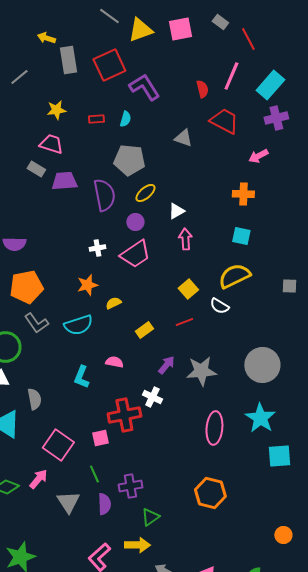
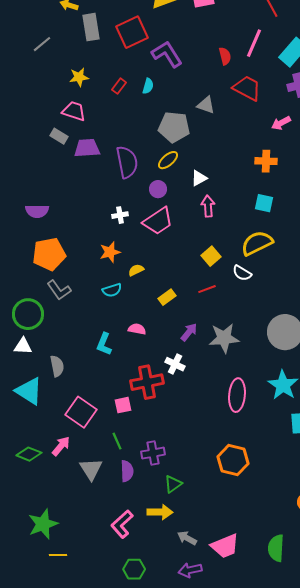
red rectangle: (96, 119) -> (119, 86), turned -49
gray pentagon: (129, 160) -> (174, 127), moved
cyan semicircle: (78, 325) -> (112, 290), moved, size x0.7

